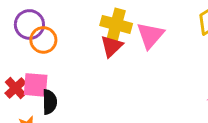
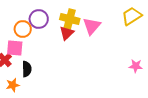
purple circle: (29, 24) -> (39, 19), moved
pink square: (36, 85) -> (15, 48), moved

